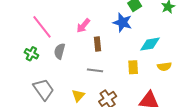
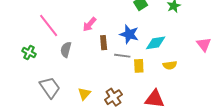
blue star: (123, 22) -> (129, 34), moved
green cross: (31, 54) -> (29, 53), moved
gray line: (95, 70) -> (122, 56), moved

